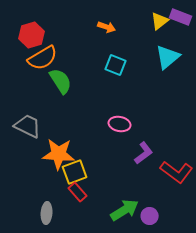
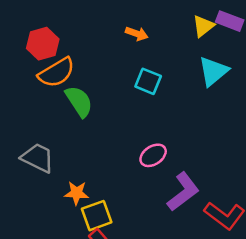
pink ellipse: (120, 124) -> (153, 155), turned -45
purple L-shape: (144, 153) -> (183, 192), size x1.4
orange star: (59, 154) -> (77, 193), size x0.6

